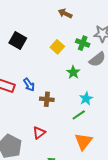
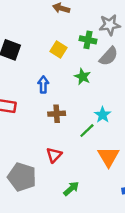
blue arrow: (29, 85) -> (43, 85), moved, turned -136
cyan star: (86, 99) -> (103, 115), moved
green line: (79, 115) -> (87, 131), moved

